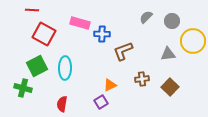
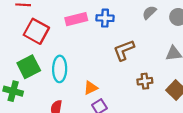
pink rectangle: (80, 23) -> (76, 19), turned -30
blue cross: (102, 34) -> (105, 18), moved
orange triangle: (110, 85) -> (91, 88), moved

